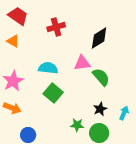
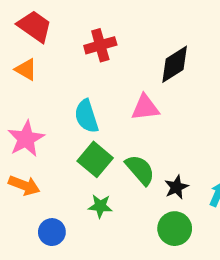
cyan semicircle: (48, 68) -> (86, 116), turned -114
green semicircle: (101, 77) -> (140, 170), moved
green star: (77, 125) -> (100, 206), moved

